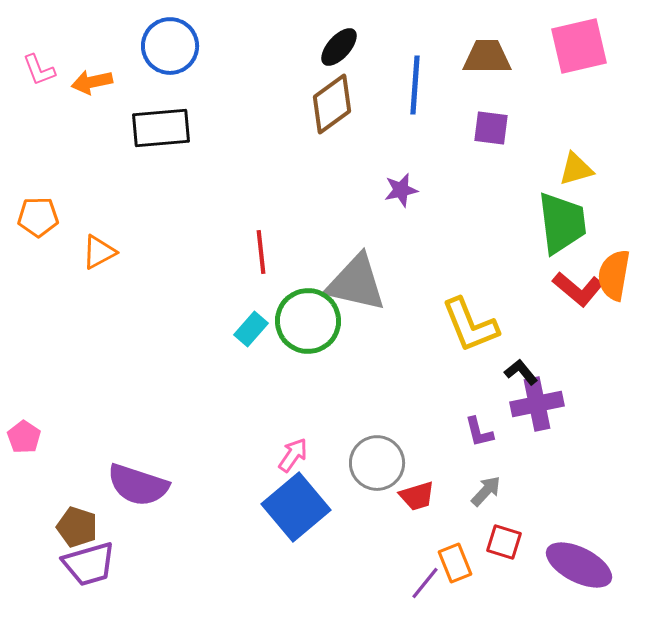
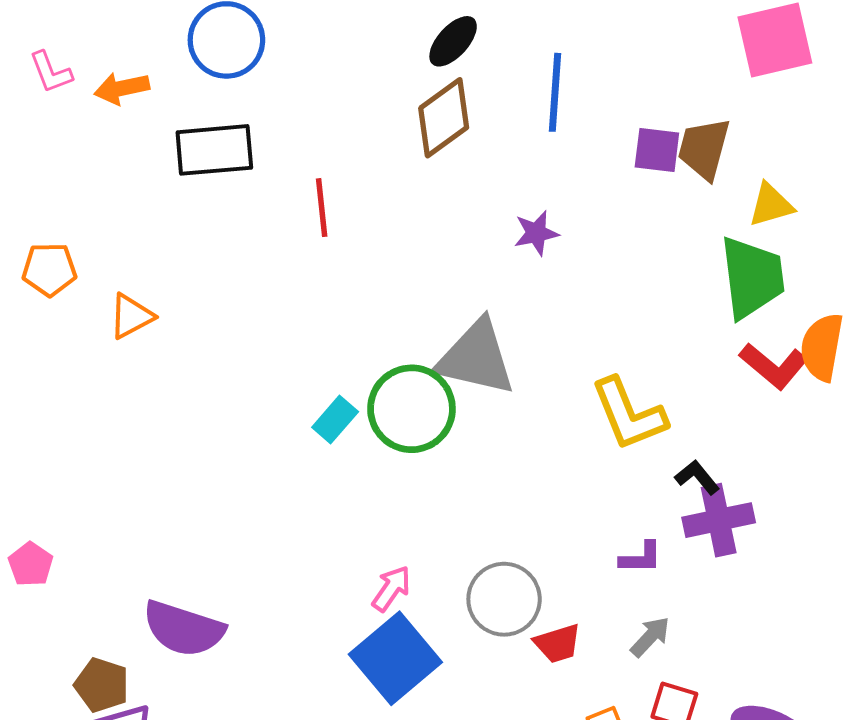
brown trapezoid: (487, 57) -> (704, 149), moved, turned -75
red line: (261, 252) -> (322, 208), moved
purple L-shape: (479, 432) -> (641, 558), turned -76

